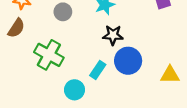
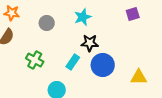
green cross: (49, 55) -> (35, 60), size x0.7
cyan rectangle: (98, 70) -> (73, 62), moved

